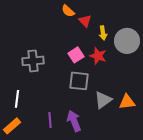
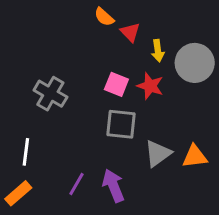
pink square: (76, 55) -> (116, 84), turned -35
gray cross: (33, 61) -> (50, 94), turned 35
purple line: (50, 120) -> (77, 184), turned 35

